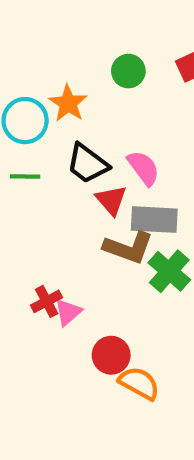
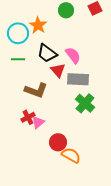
brown L-shape: (128, 248) -> (36, 90), moved

